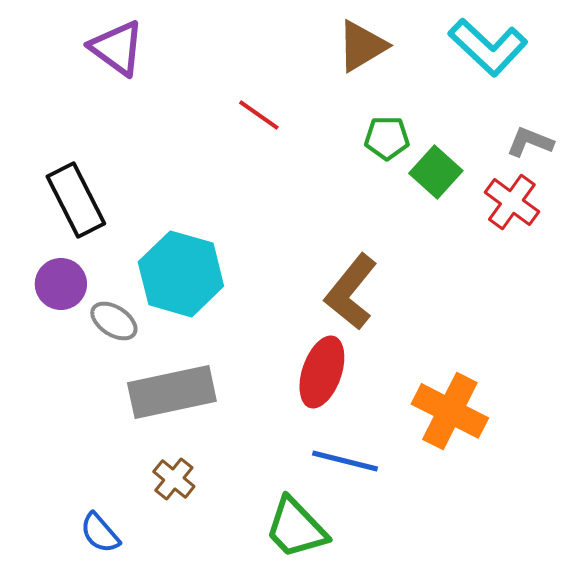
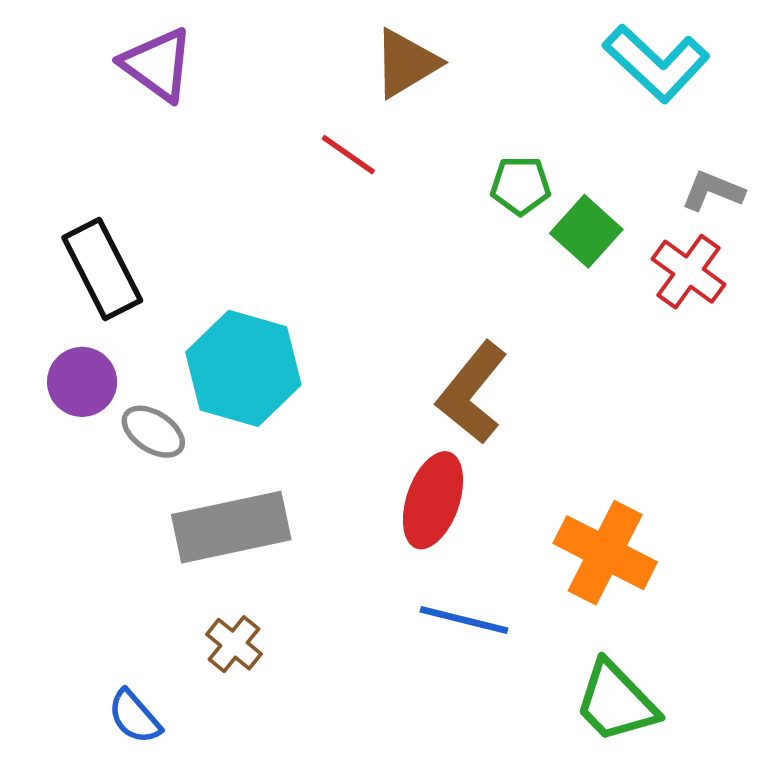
brown triangle: (362, 46) -> (406, 63), moved
green trapezoid: (296, 528) -> (616, 702), moved

